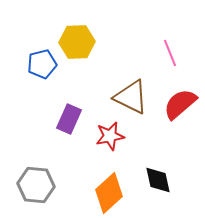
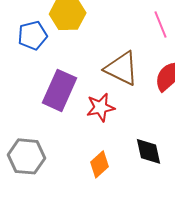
purple rectangle: (69, 119) -> (60, 90), size x1.4
orange diamond: (109, 193) -> (100, 164), size x0.7

